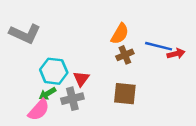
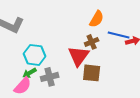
orange semicircle: (120, 34) -> (97, 19), moved
red triangle: (81, 79) -> (79, 56), moved, size x1.6

